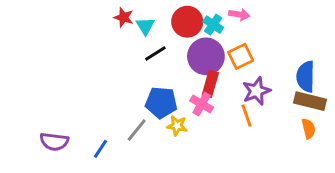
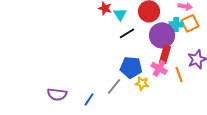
cyan cross: (213, 25) -> (176, 24), moved, turned -32
orange square: (241, 56) -> (190, 23), moved
orange line: (246, 116) -> (179, 74), moved

